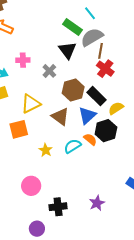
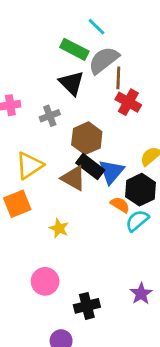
gray cross: (49, 71) -> (50, 116), turned 32
black rectangle: (96, 96) -> (90, 167), moved
cyan semicircle: (73, 146) -> (137, 221), moved

